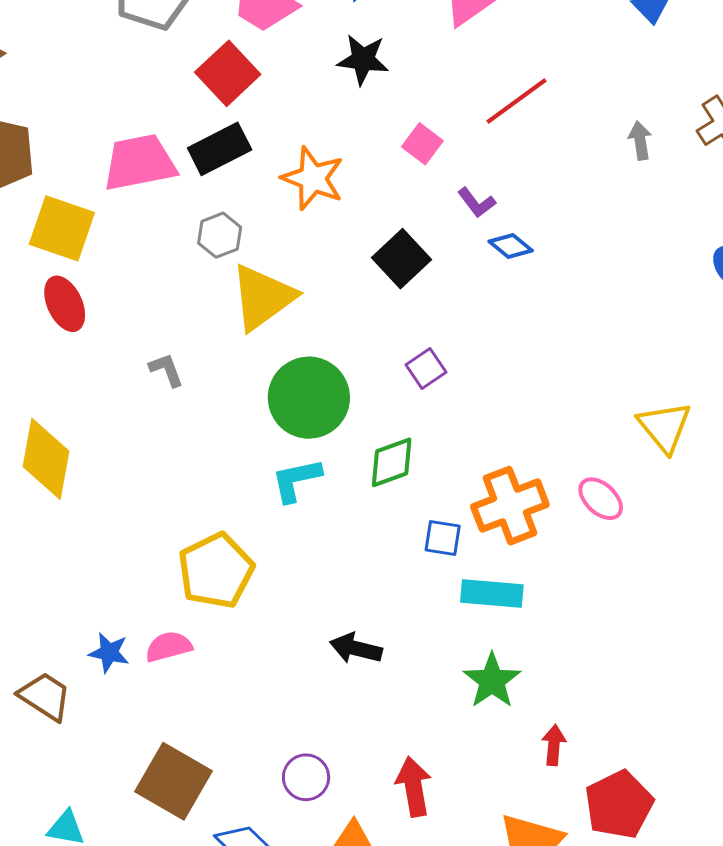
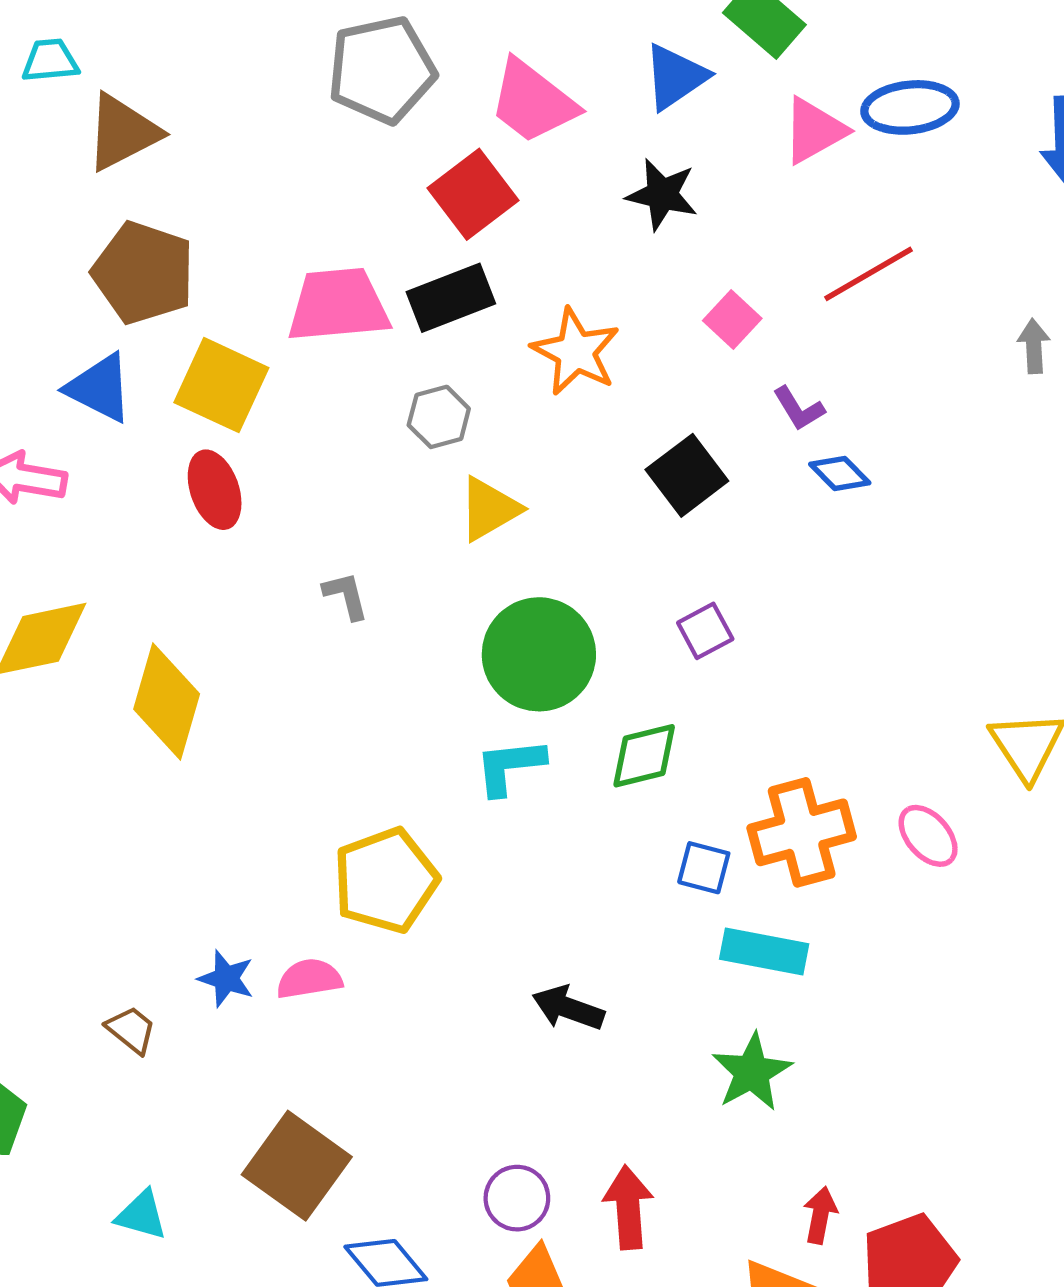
yellow triangle: (263, 297) -> (489, 509), size x0.7
brown trapezoid: (45, 696) -> (131, 1030), size x0.7
red arrow: (554, 745) -> (820, 1215), moved
purple circle: (306, 777) -> (517, 1198), moved

